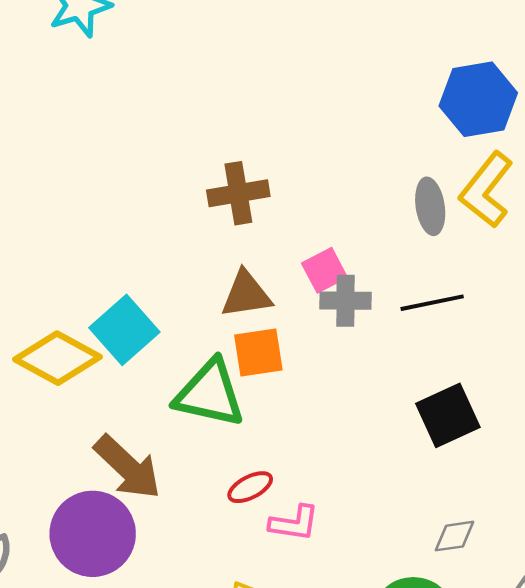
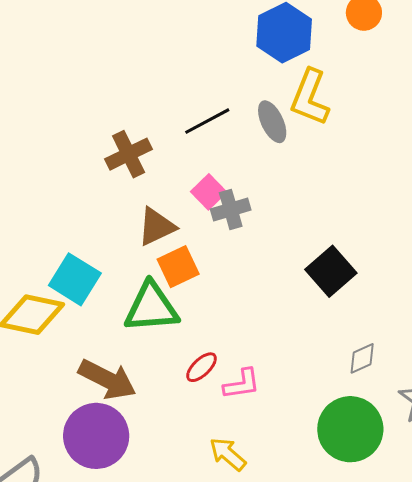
black line: (432, 303) -> (207, 121), moved

